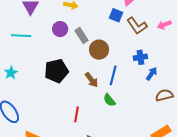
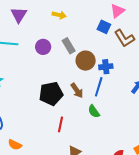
purple circle: (60, 29) -> (43, 47), moved
blue cross: (140, 57) -> (106, 67), moved
black pentagon: (56, 71) -> (51, 94), moved

